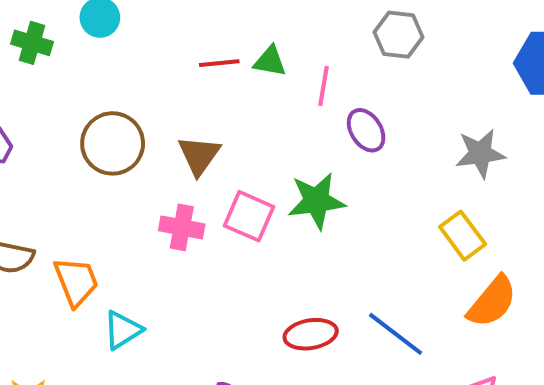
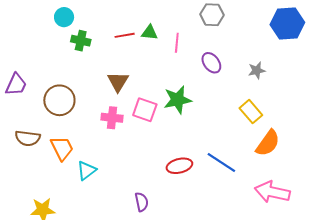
green cross: (32, 43) -> (81, 41), moved
purple ellipse: (366, 130) -> (211, 63), moved
brown circle: (113, 143) -> (59, 100), moved
gray star: (480, 153) -> (257, 70), size x0.7

